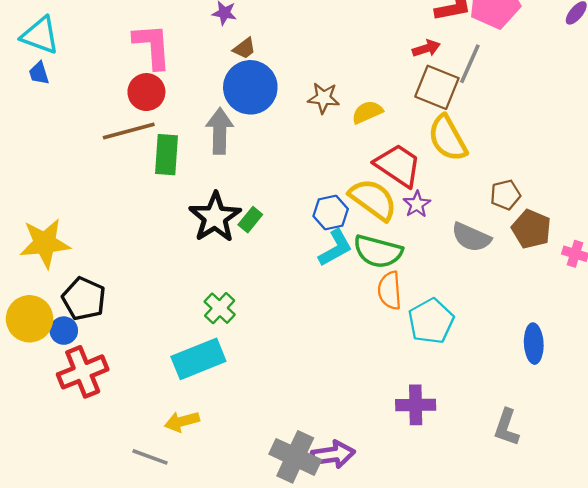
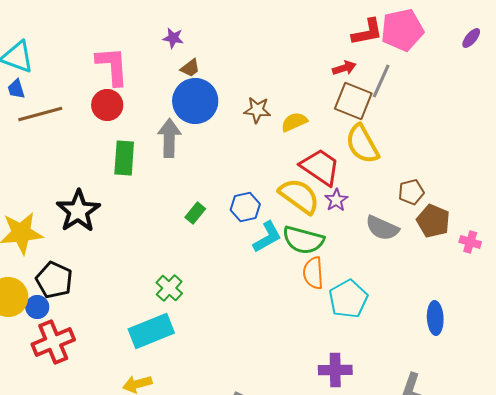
brown line: (129, 131) -> (40, 114), moved
blue hexagon: (331, 212) -> (245, 207), moved
black star: (215, 217) -> (78, 211), moved

